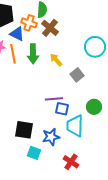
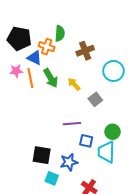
brown cross: (50, 28) -> (85, 51), moved, turned 30
green arrow: (33, 54) -> (51, 78), turned -30
blue square: (62, 109) -> (86, 141), moved
cyan trapezoid: (75, 126) -> (106, 152), moved

